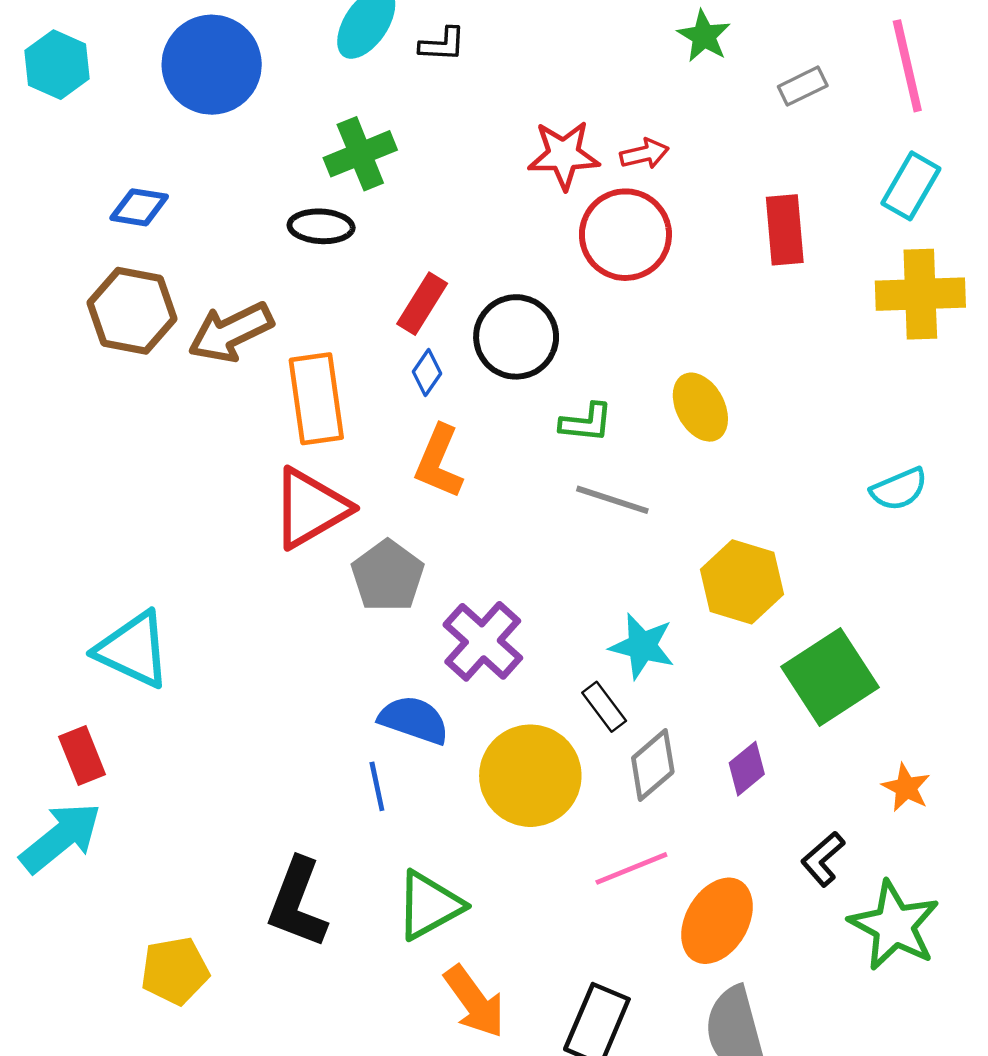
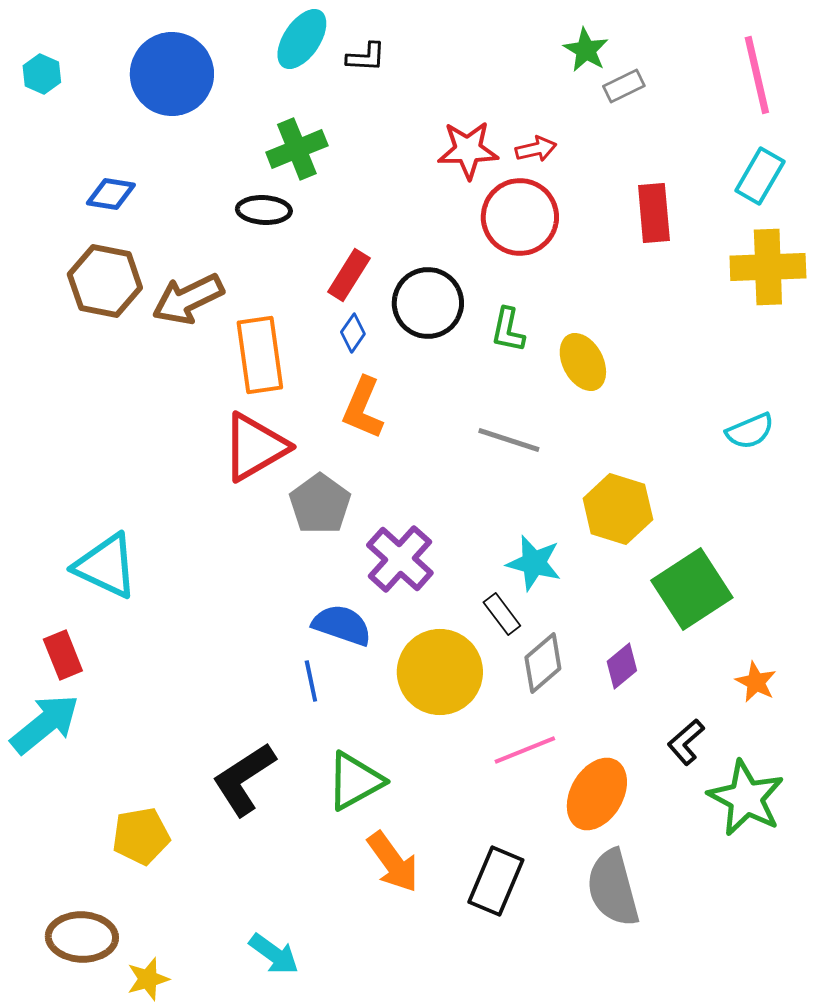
cyan hexagon: (57, 65) -> (42, 74), size x0.7
gray rectangle: (803, 86) -> (624, 86), moved
green L-shape: (586, 423) -> (508, 330), moved, turned 96
black L-shape: (297, 903) -> (244, 779), turned 36

